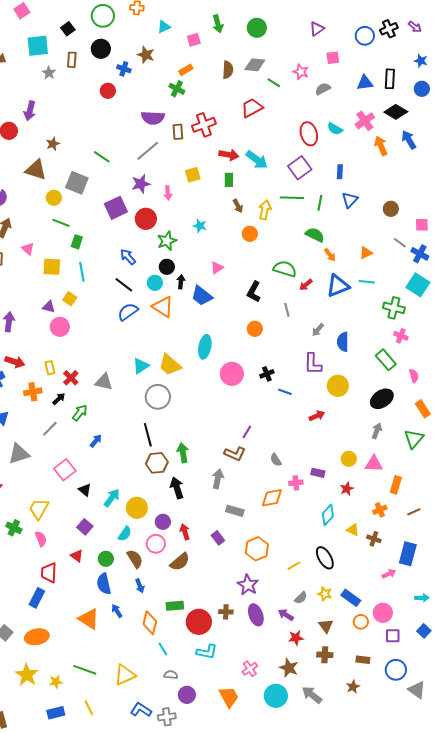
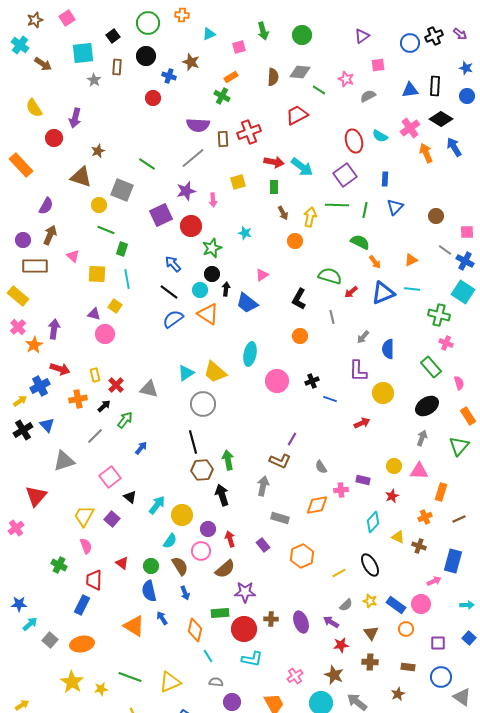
purple square: (85, 527) -> (112, 519), moved
green cross: (14, 528) -> (59, 565), moved
purple star: (248, 585) -> (245, 592), moved, turned -30
pink circle: (383, 613) -> (421, 604), moved

